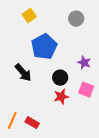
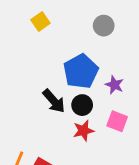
blue pentagon: (44, 47) -> (81, 71), moved
black arrow: (23, 73) -> (54, 101), moved

